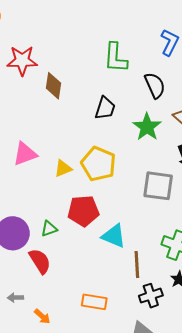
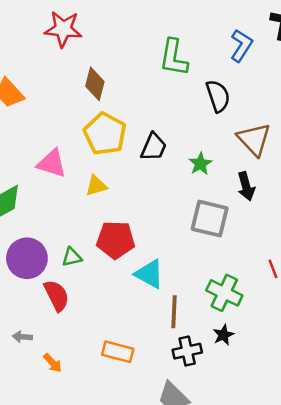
red star: (22, 61) -> (63, 29), moved
black trapezoid: (105, 108) -> (154, 147), moved
green star: (147, 127) -> (200, 164), moved, size x0.7
pink triangle: (25, 154) -> (52, 163), turned 32
yellow pentagon: (98, 164) -> (105, 134), moved

